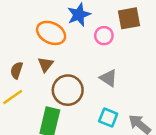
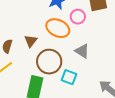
orange ellipse: (51, 33) -> (58, 28), moved
cyan square: (108, 118) -> (69, 77), moved

